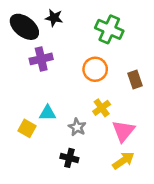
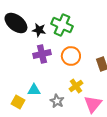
black star: (54, 18) -> (39, 30), moved
green cross: (109, 29) -> (62, 25), moved
purple cross: (41, 59) -> (42, 54), moved

